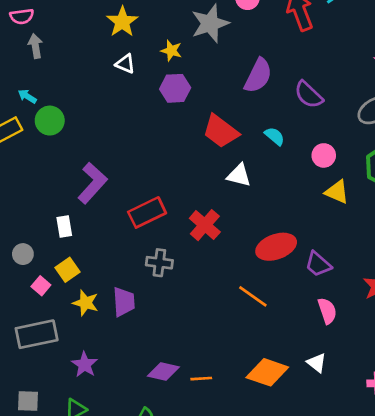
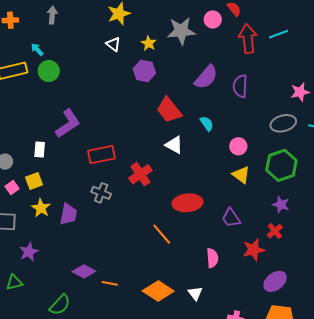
purple semicircle: (309, 95) -> (240, 86), moved, turned 35
purple trapezoid: (318, 264) -> (231, 218), moved

